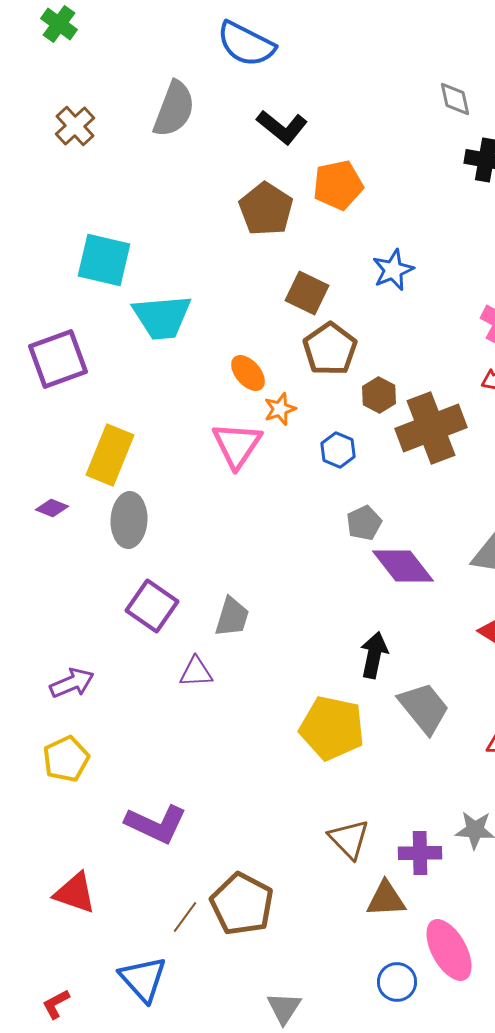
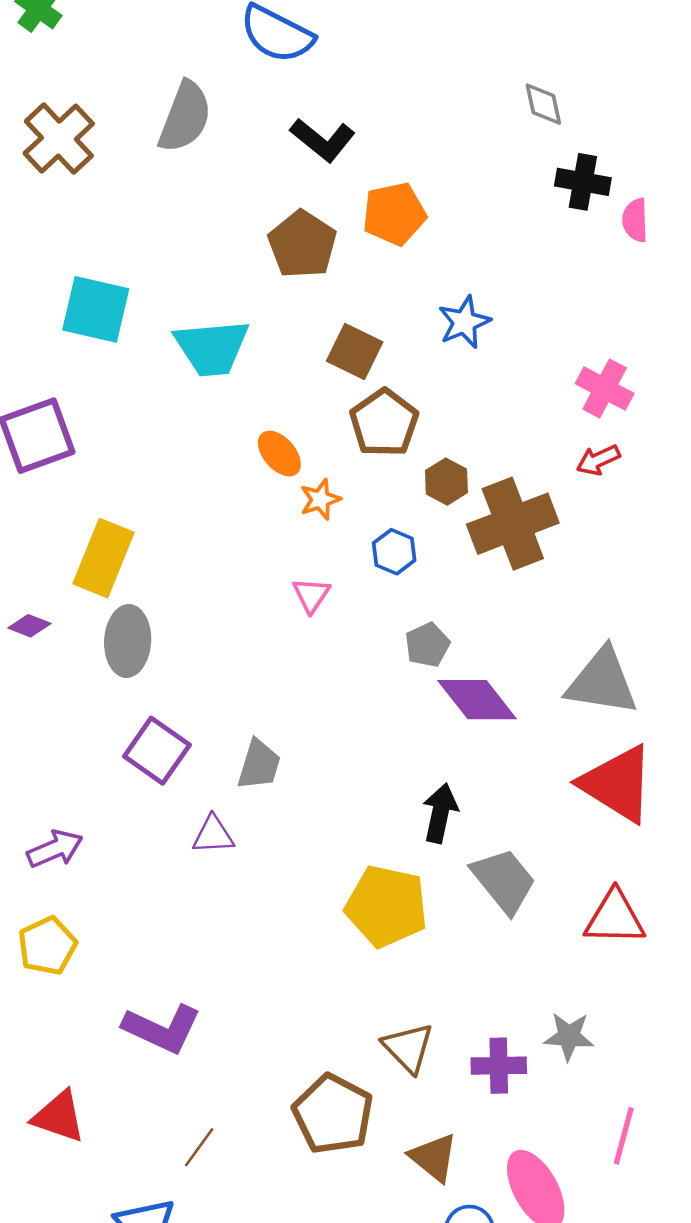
brown cross: (75, 126) -> (59, 139), size x1.4
cyan trapezoid: (162, 317) -> (212, 348), moved
pink triangle: (237, 445) -> (311, 595), moved, size x0.6
brown triangle: (386, 899) -> (434, 1157), moved, turned 42
brown pentagon: (242, 904) -> (333, 1114), moved

